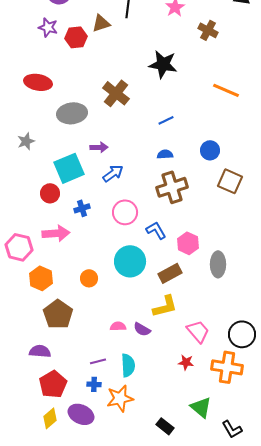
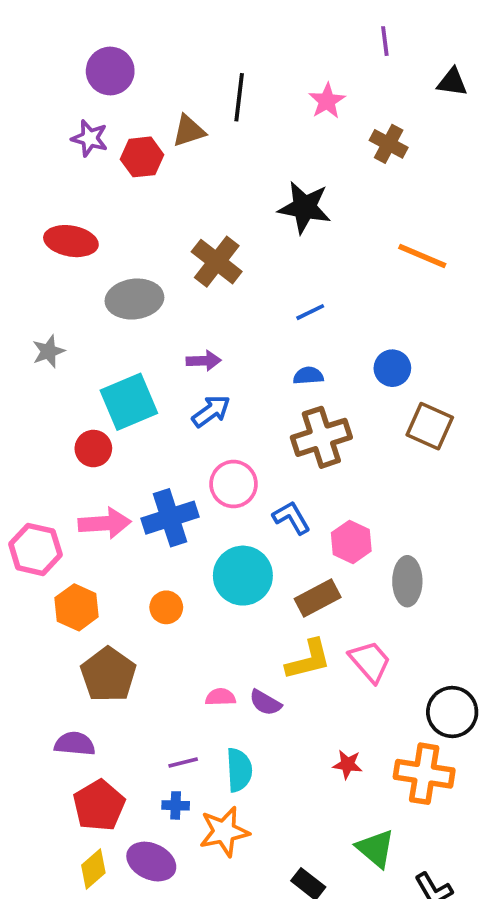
purple arrow: (99, 147) -> (204, 361), moved
blue cross: (82, 208) -> (170, 518), moved, size x1.8
pink trapezoid: (198, 331) -> (370, 662), moved

